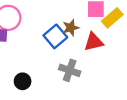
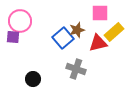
yellow rectangle: (112, 18) -> (114, 32), moved

